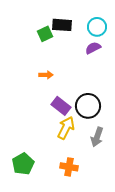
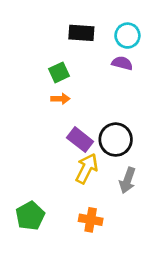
green square: (45, 34) -> (59, 72), moved
purple semicircle: (93, 48) -> (122, 63), turned 42

